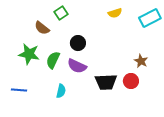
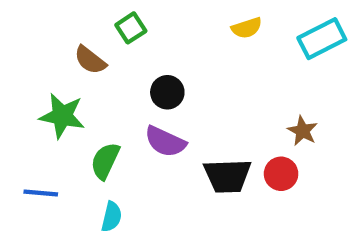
green semicircle: (53, 60) -> (105, 161), moved
cyan semicircle: (61, 91) -> (112, 217), moved

